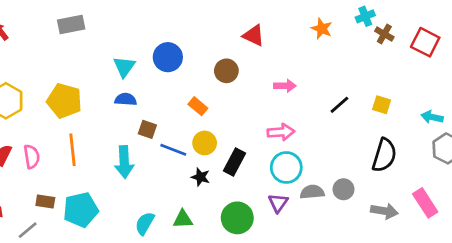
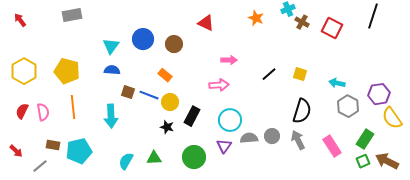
brown circle: (226, 71) -> (174, 44), moved
pink arrow: (281, 132) -> (219, 85), moved
blue line: (173, 150) -> (149, 95), moved
gray arrow: (384, 211) -> (298, 140), moved, turned -126

